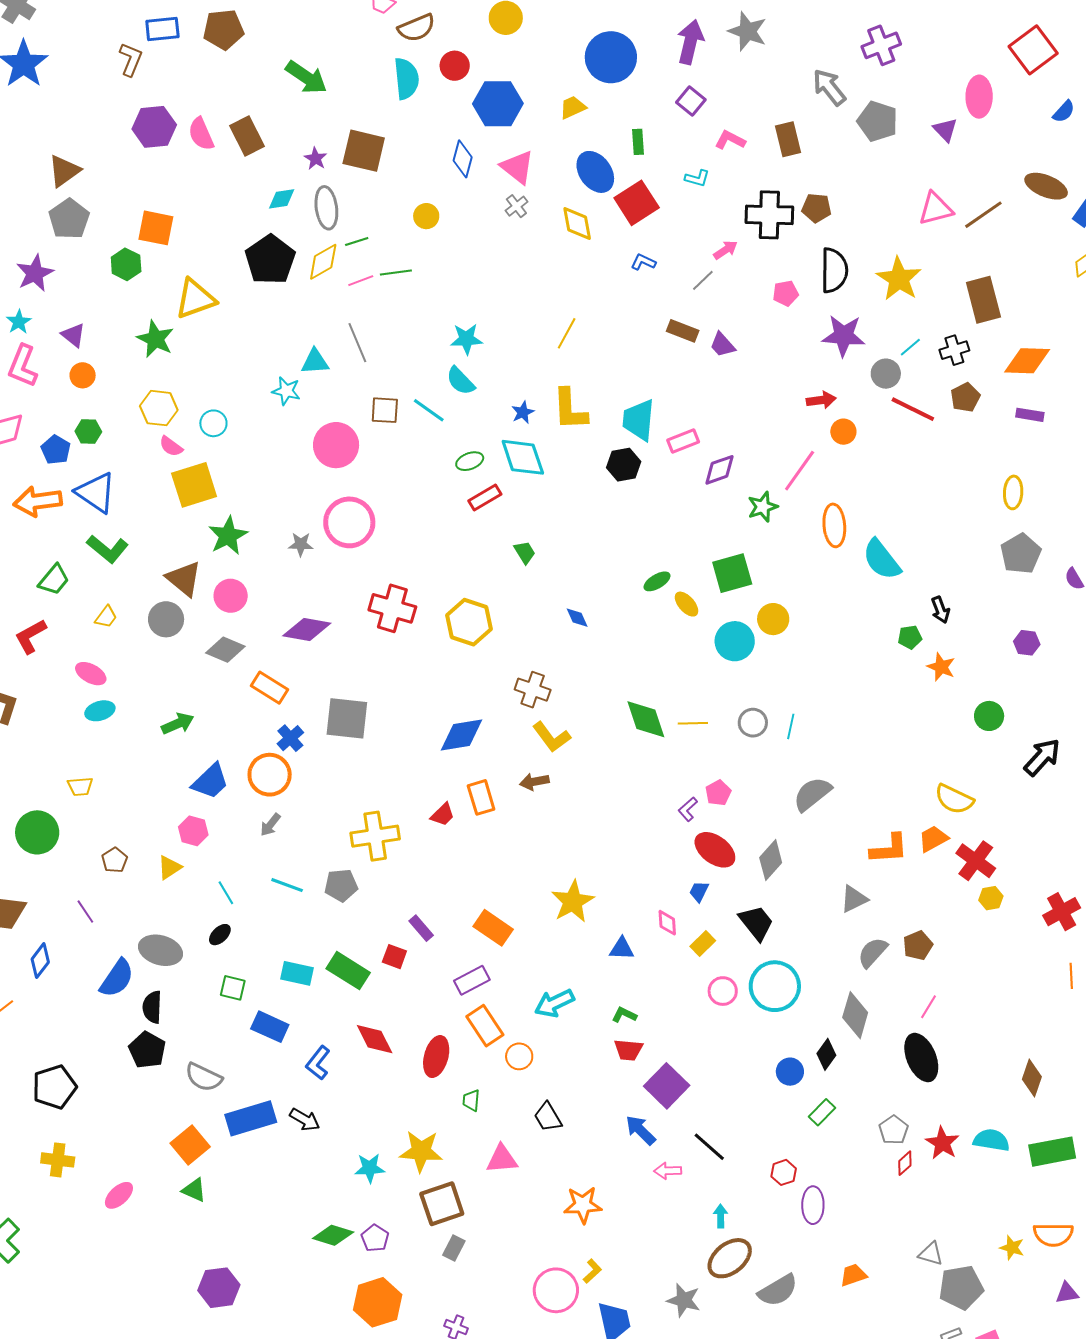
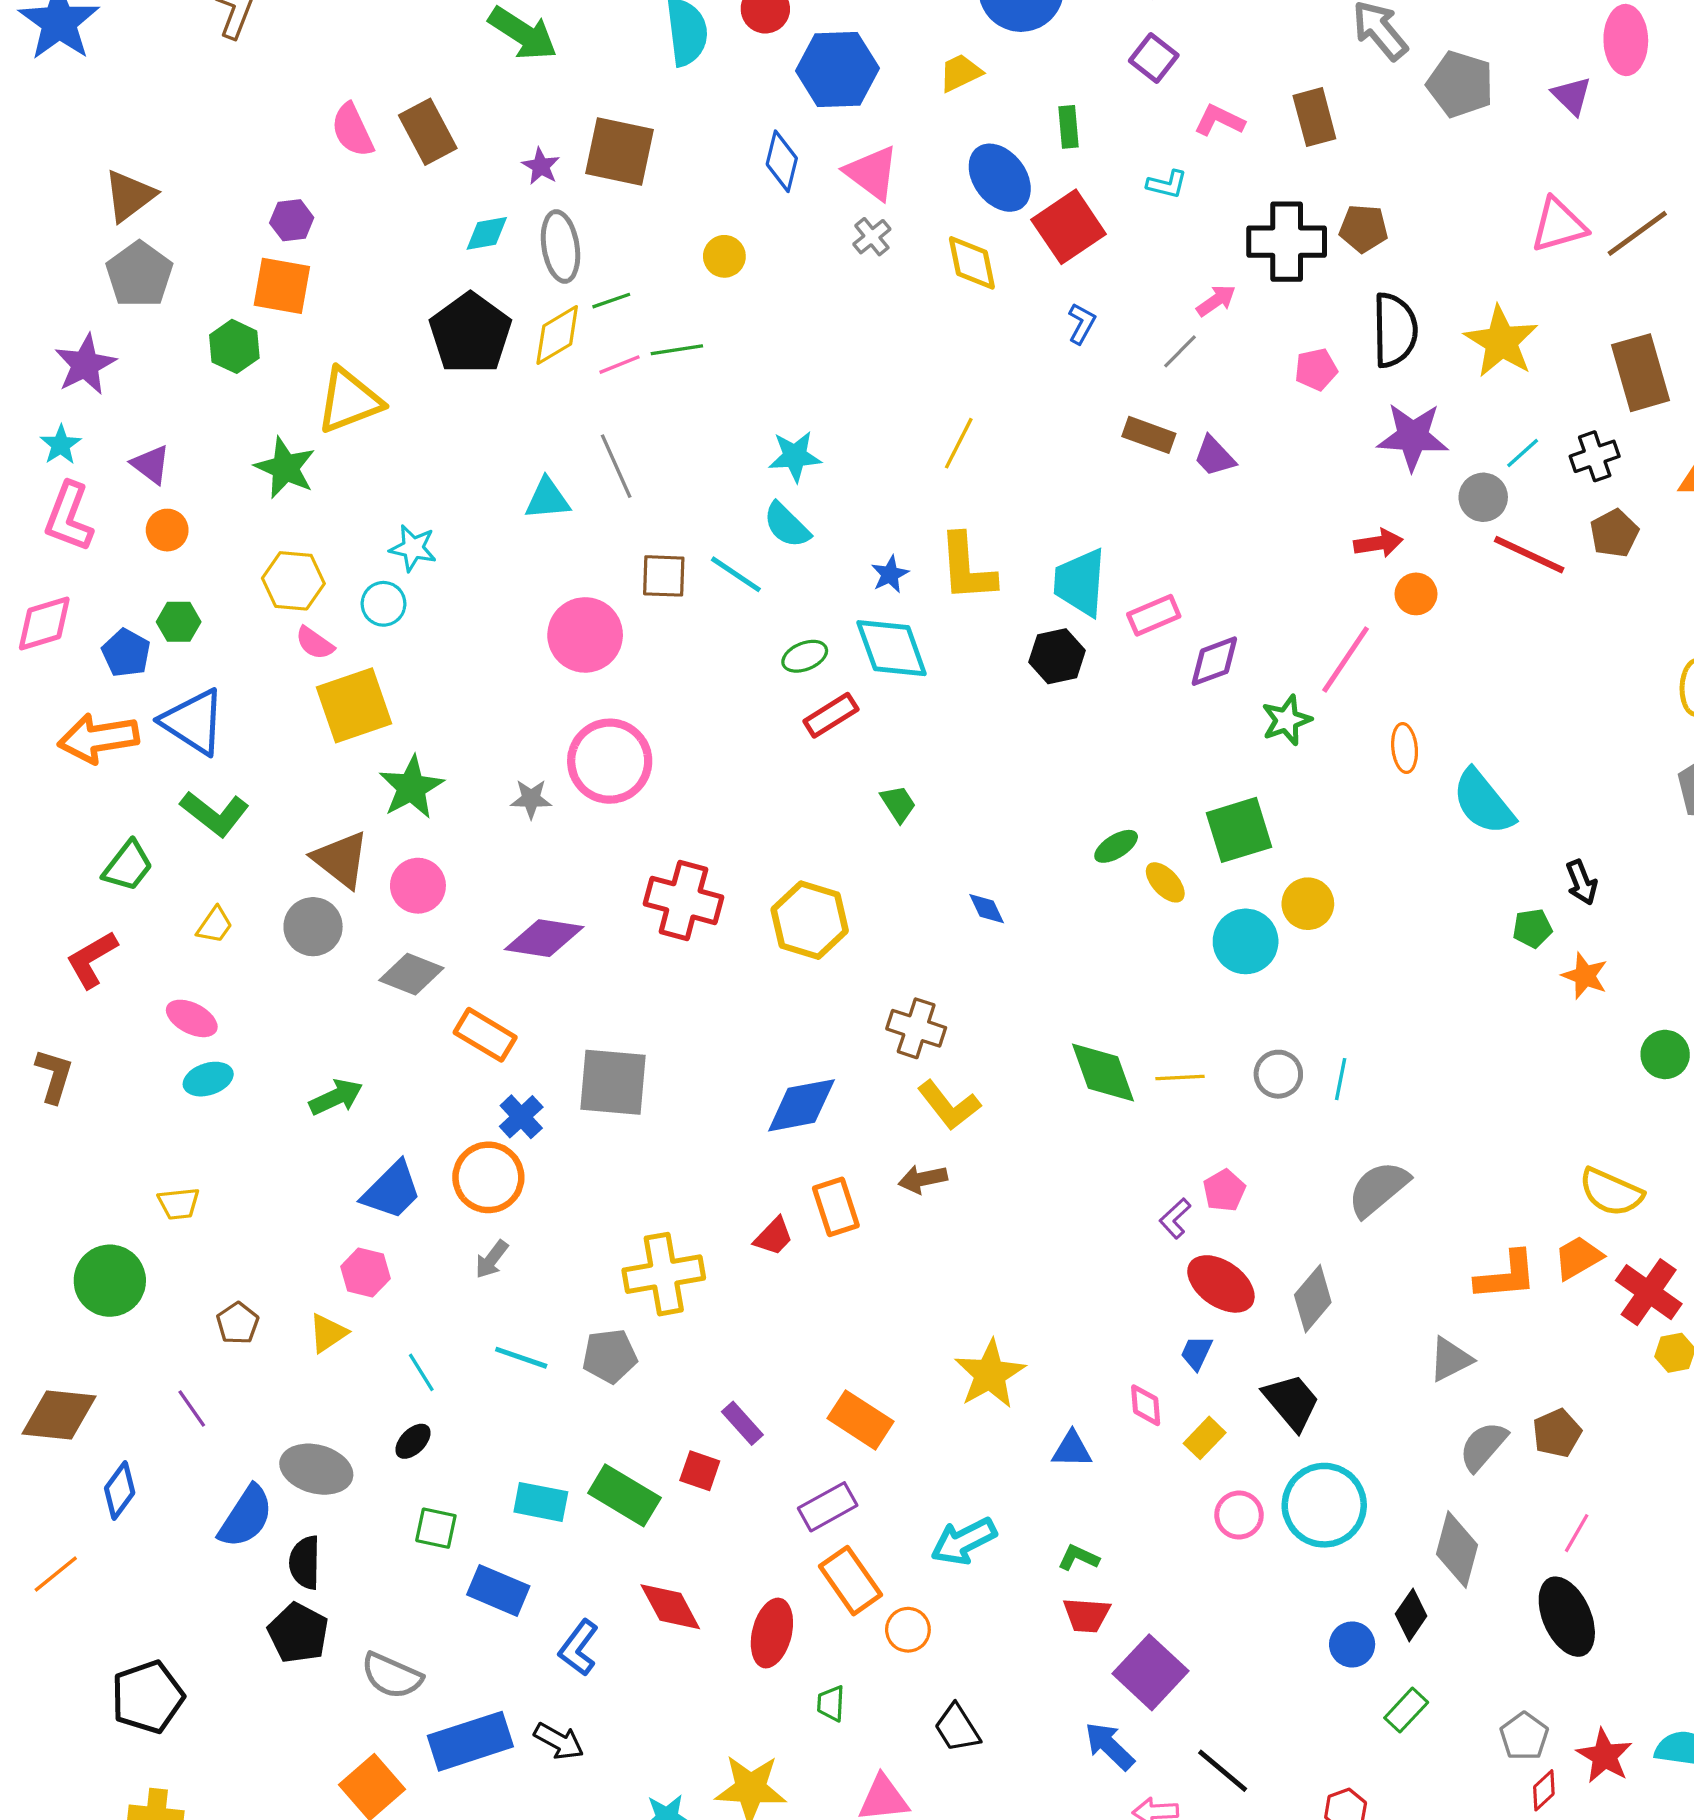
purple hexagon: (154, 127) -> (292, 220), moved, size x0.6
blue L-shape: (643, 262) -> (1082, 324), turned 95
cyan star: (286, 391) -> (413, 548), moved
orange ellipse: (834, 525) -> (1405, 748), size x0.7

